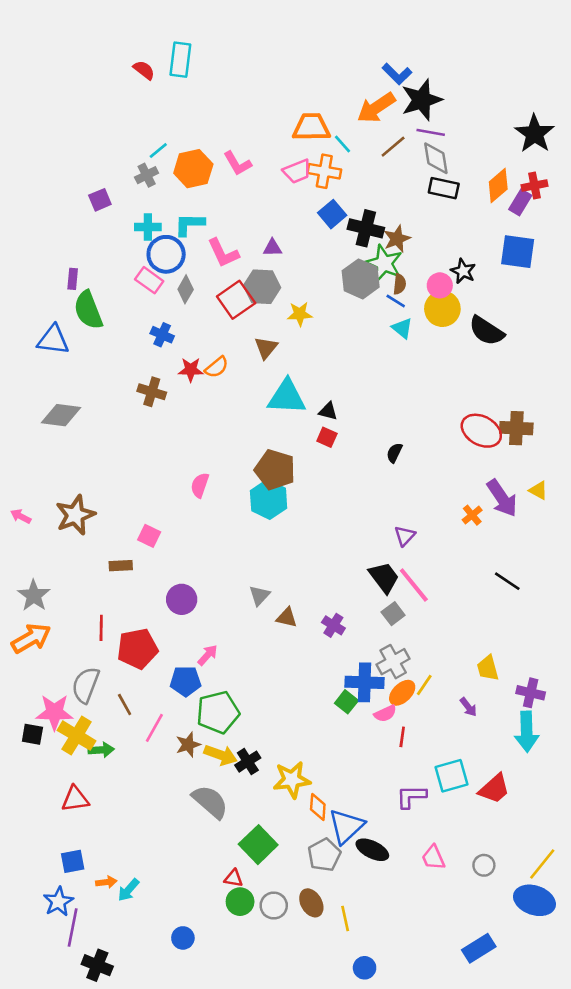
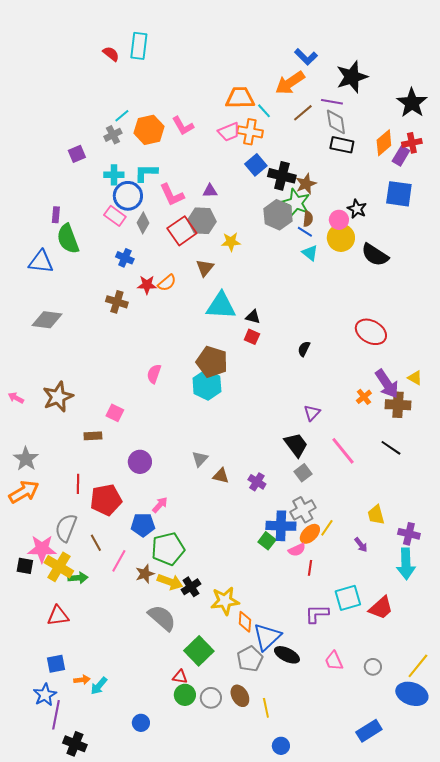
black star: (422, 100) -> (352, 77), moved
brown cross: (516, 428) -> (398, 405), moved
pink line: (414, 585) -> (343, 451), moved

